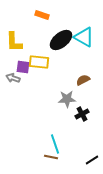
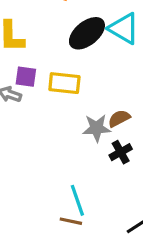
yellow rectangle: (39, 62) -> (64, 83), moved
brown semicircle: (83, 80) -> (119, 118), moved

